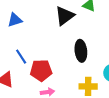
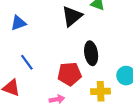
red pentagon: (41, 70) -> (69, 74), moved

